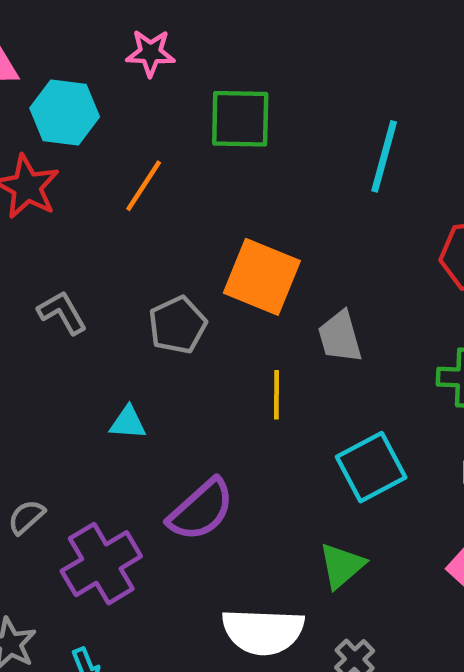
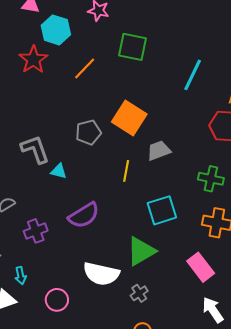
gray L-shape: (62, 312) -> (35, 149), moved, size x1.4
gray trapezoid: (340, 337) -> (159, 151), turned 75
purple cross: (101, 564) -> (36, 231), size x0.7
green triangle: (342, 566) -> (141, 251), size x1.4

